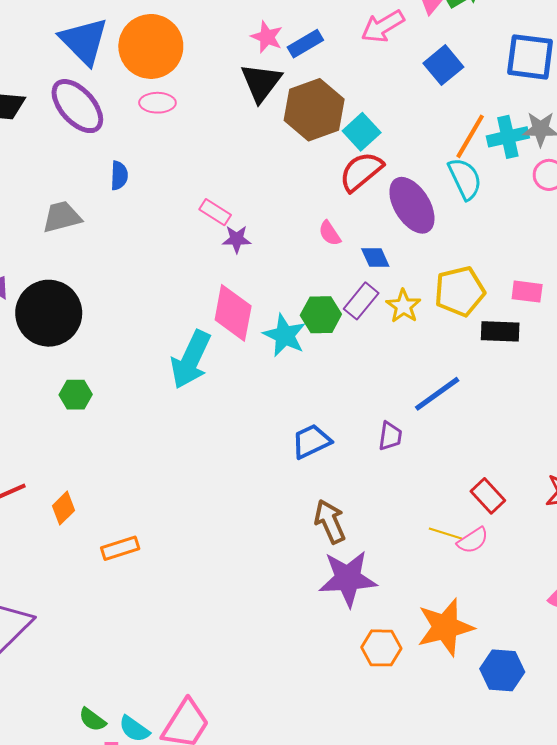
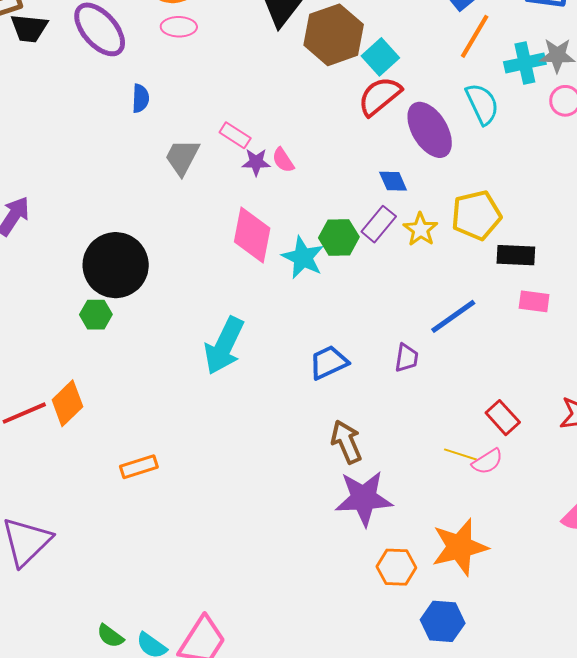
orange line: (470, 136) -> (475, 36), moved
gray trapezoid: (62, 217) -> (182, 157), moved, turned -48
pink semicircle: (330, 233) -> (283, 160), moved
pink rectangle: (527, 292) -> (534, 301), moved
black circle: (49, 313) -> (116, 265), moved
cyan arrow: (191, 360) -> (224, 346), moved
orange diamond: (63, 508) -> (67, 403), moved, size x1.4
blue hexagon: (502, 670) -> (443, 621), moved

